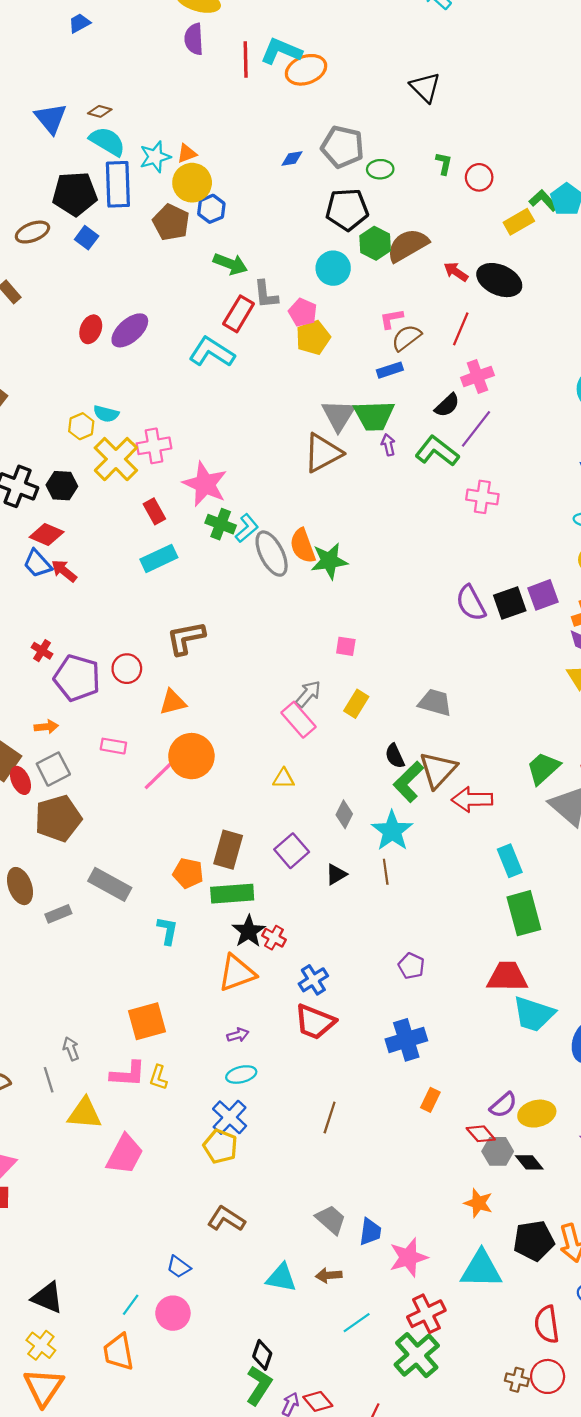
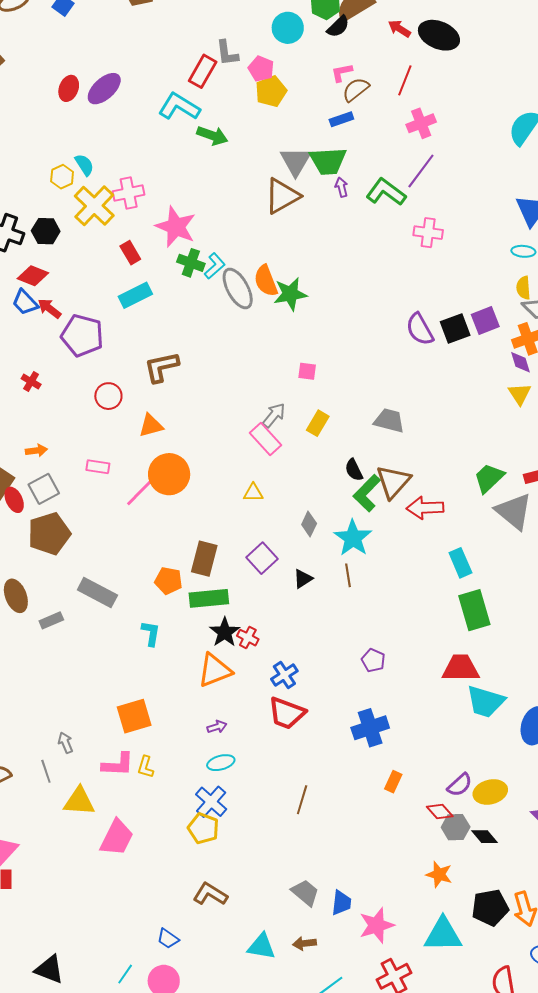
green arrow: (230, 264) -> (212, 136), moved
black semicircle: (447, 405) -> (338, 27), moved
cyan semicircle: (106, 414) -> (84, 165), turned -135
purple pentagon: (77, 678) -> (82, 336), moved

